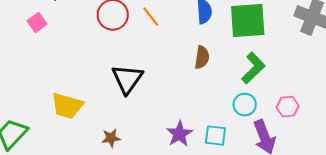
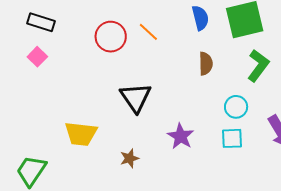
cyan circle: (245, 104) -> (236, 107), moved
purple star: (179, 134) -> (181, 136), moved

